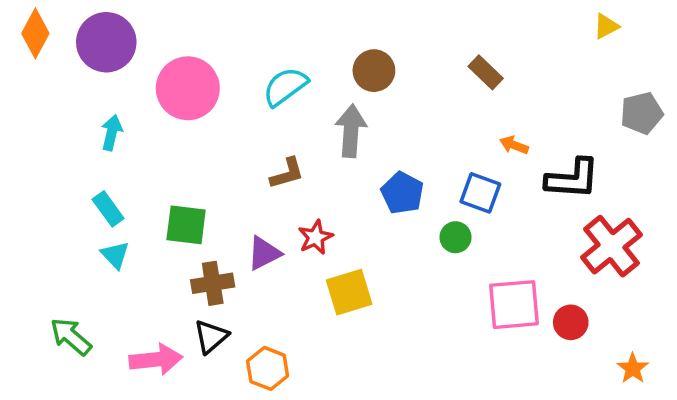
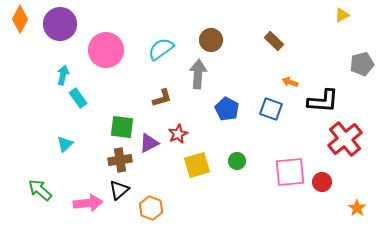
cyan rectangle: (108, 209) -> (78, 98), moved
green square: (186, 225) -> (122, 127), moved
green circle: (455, 237) -> (237, 161), moved
cyan triangle: (115, 255) -> (65, 144), turned 30

